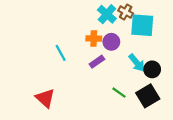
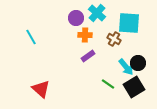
brown cross: (126, 12) -> (114, 39), moved
purple circle: (111, 42) -> (76, 18), moved
cyan line: (61, 53) -> (31, 37), moved
cyan arrow: (137, 63) -> (126, 67), moved

